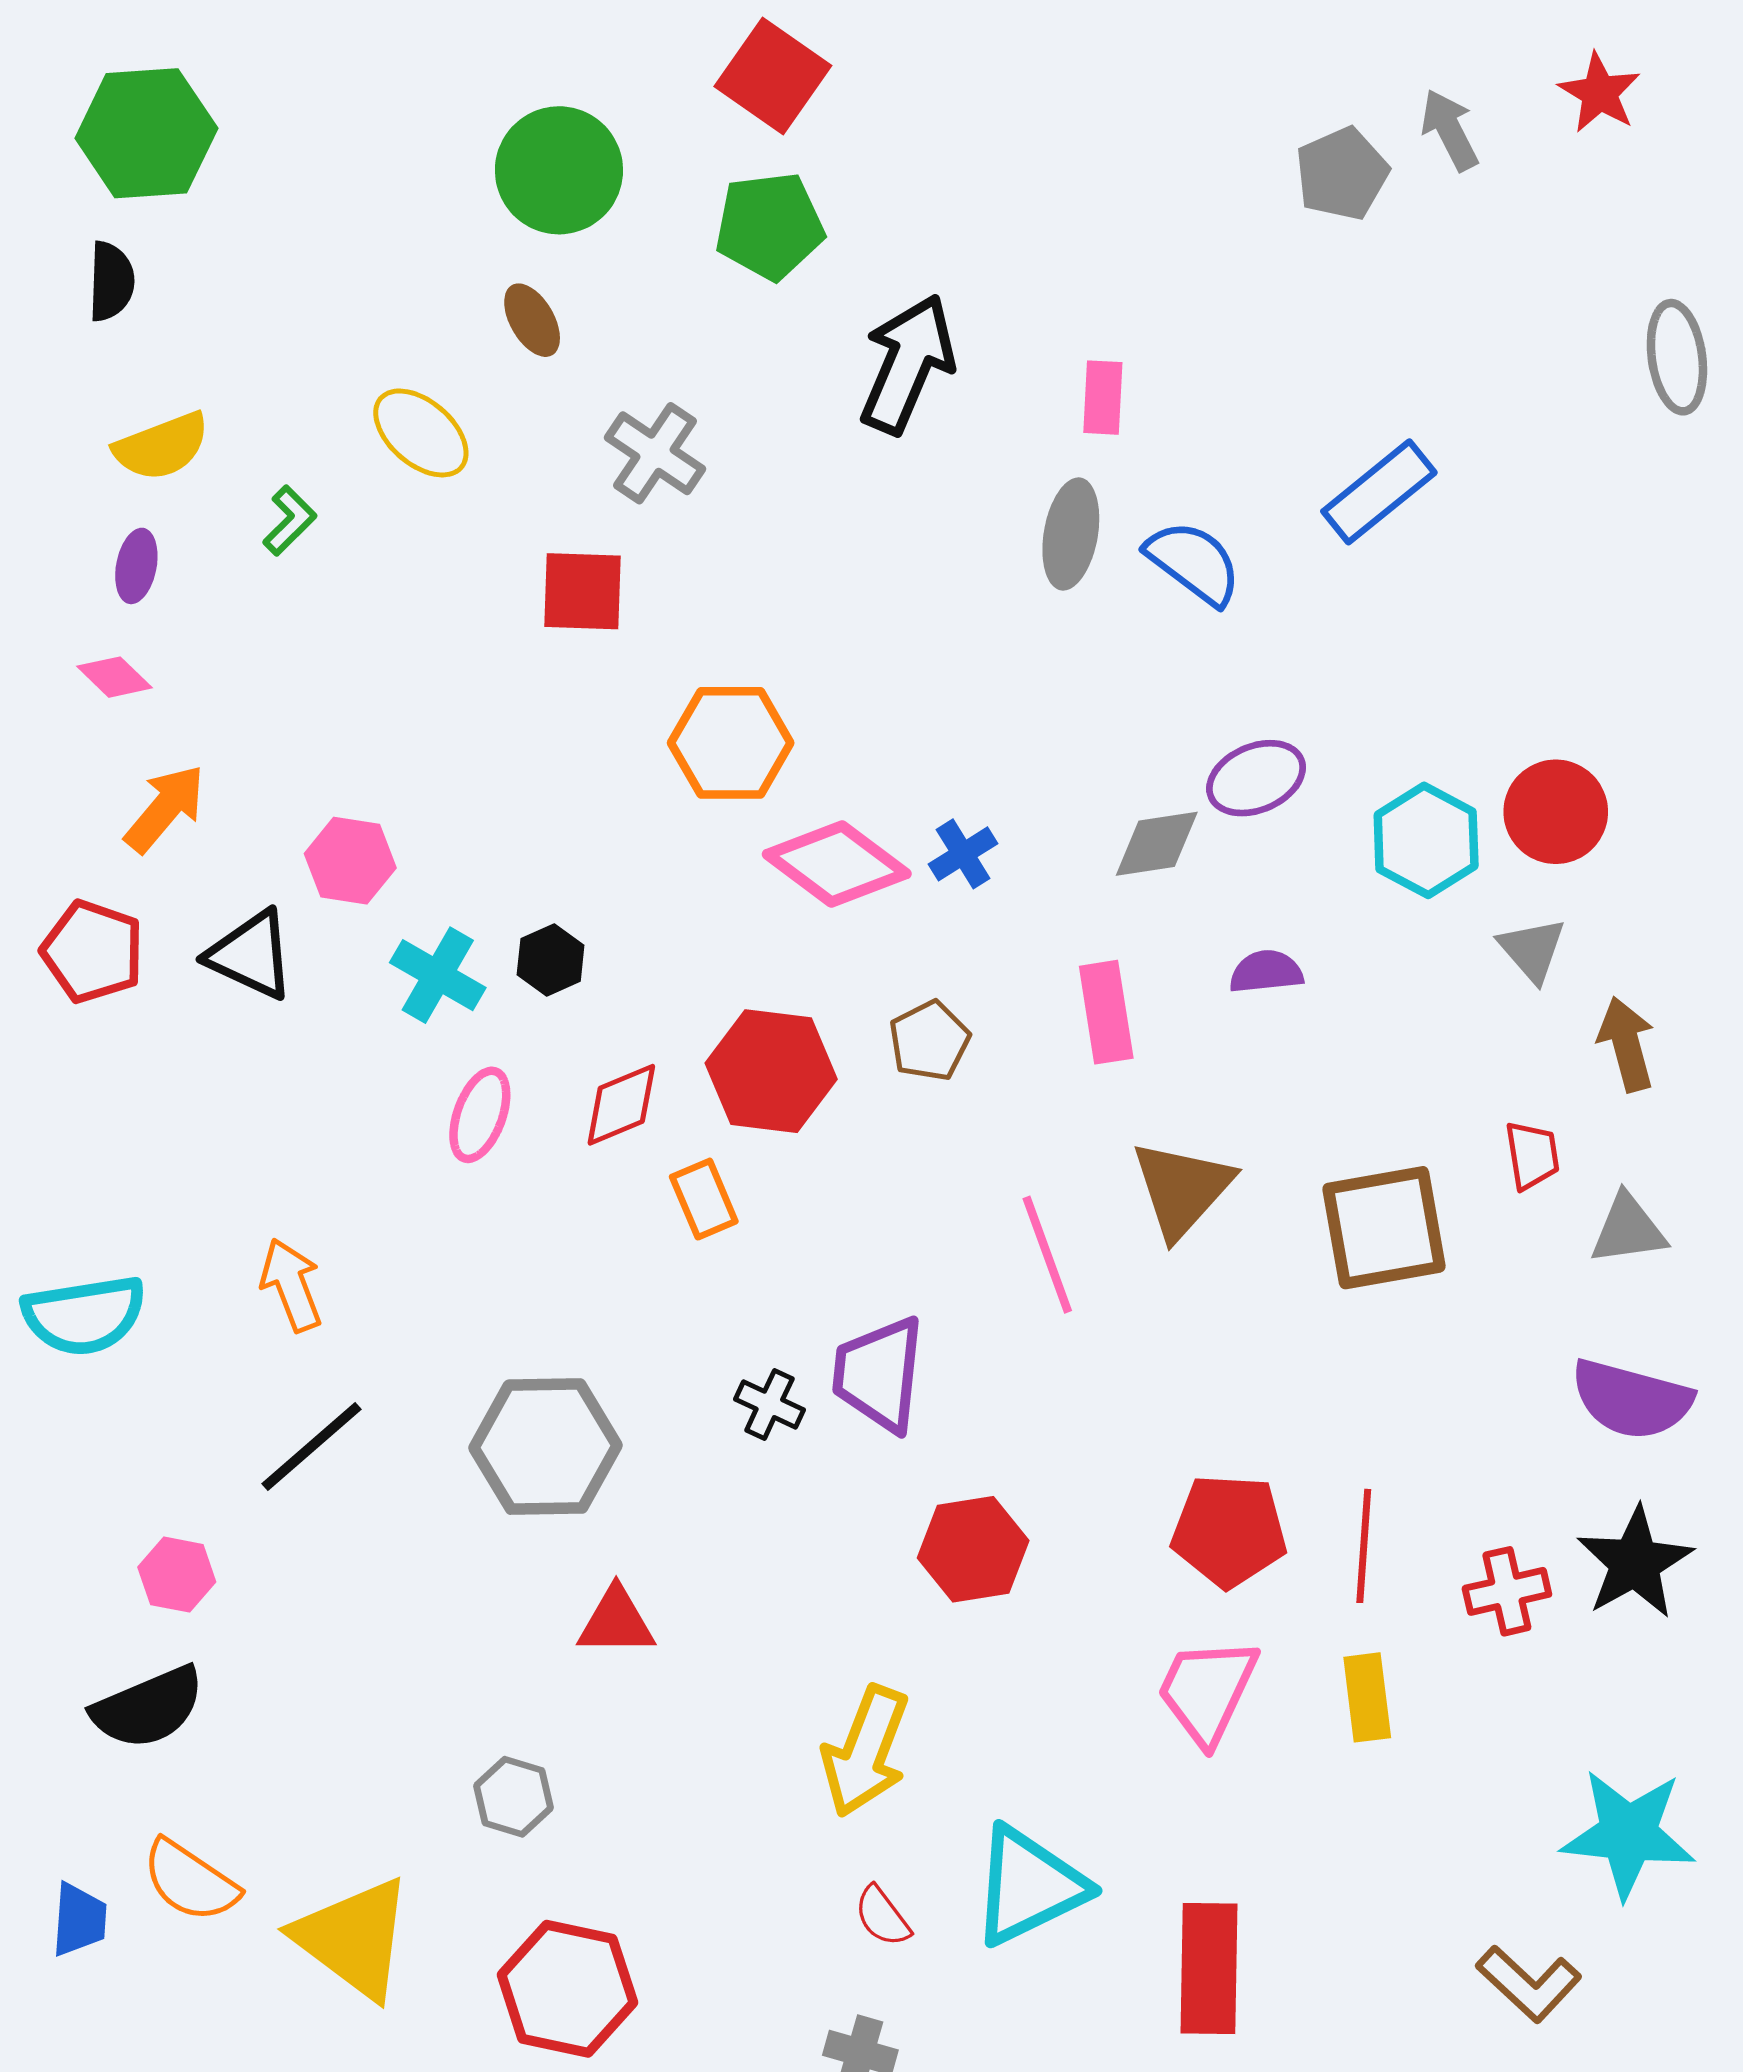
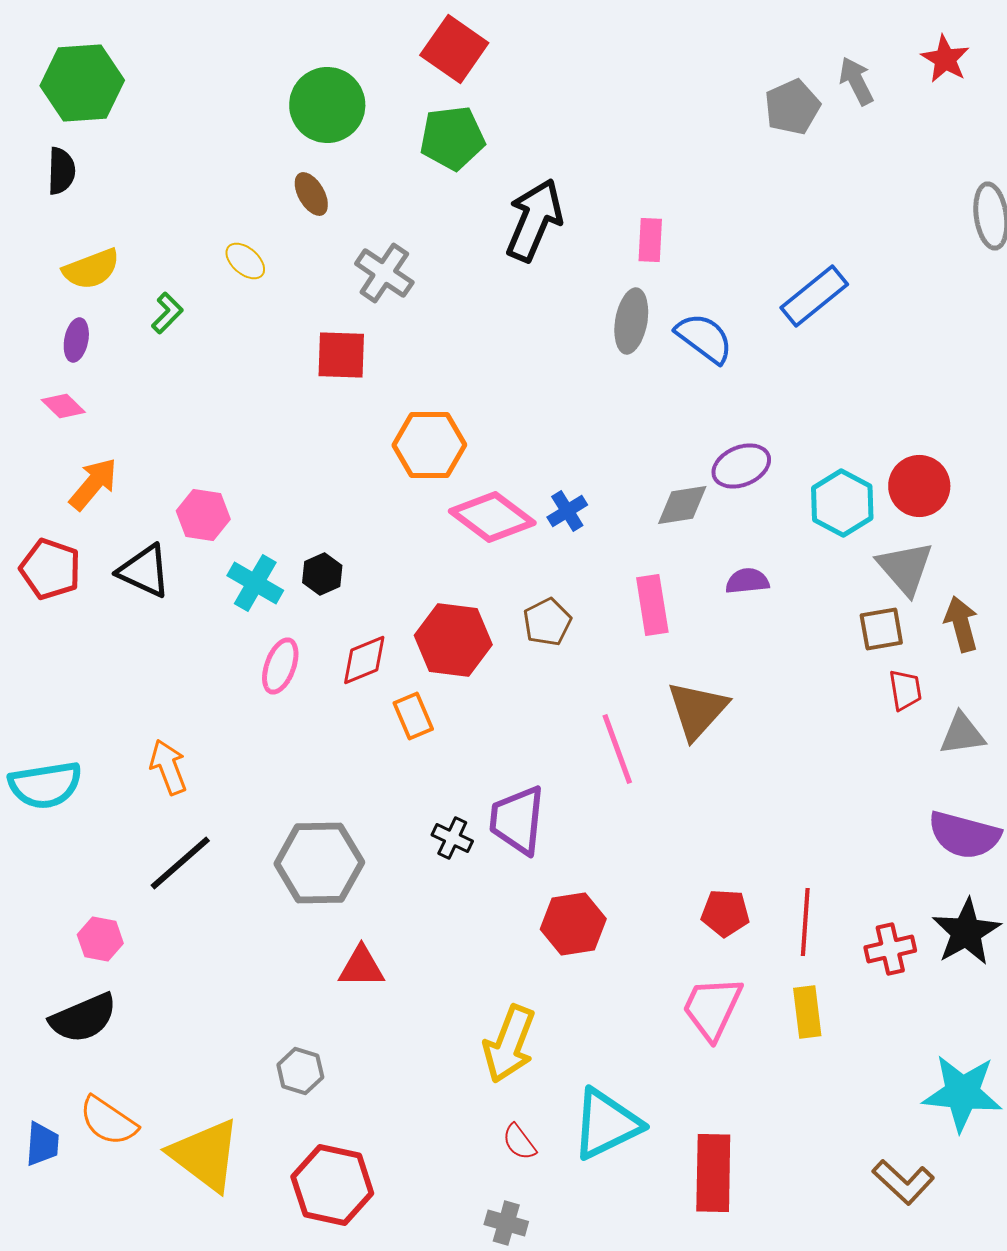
yellow ellipse: (421, 433) -> (245, 261), size x0.7
gray triangle: (1532, 950) -> (905, 568), size x1.4
brown square: (1384, 1228) -> (881, 629), moved, size x0.6
red pentagon: (1229, 1531) -> (725, 913), size x0.7

